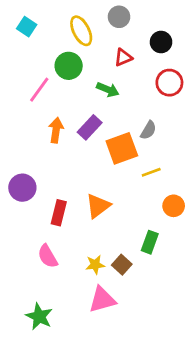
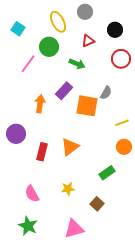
cyan square: (27, 27) -> (18, 29), moved
orange arrow: (56, 130) -> (40, 104), moved
orange square: (122, 148) -> (87, 106), turned 30
yellow line: (151, 172) -> (122, 123), moved
green rectangle: (150, 242) -> (107, 173), turned 35
pink semicircle: (48, 256) -> (32, 194), moved
brown square: (122, 265) -> (97, 204), moved
pink triangle: (102, 300) -> (74, 229), moved

